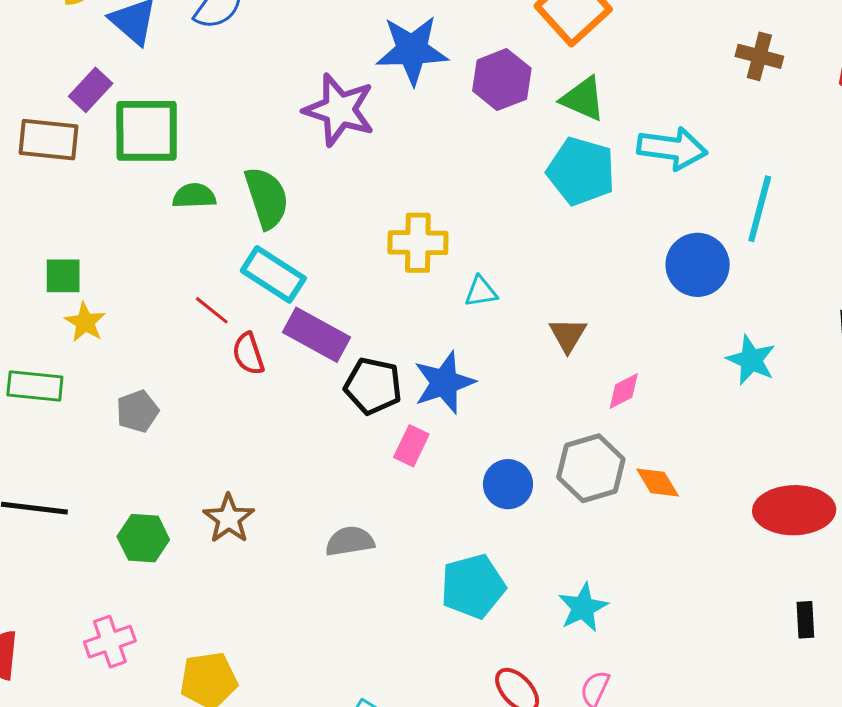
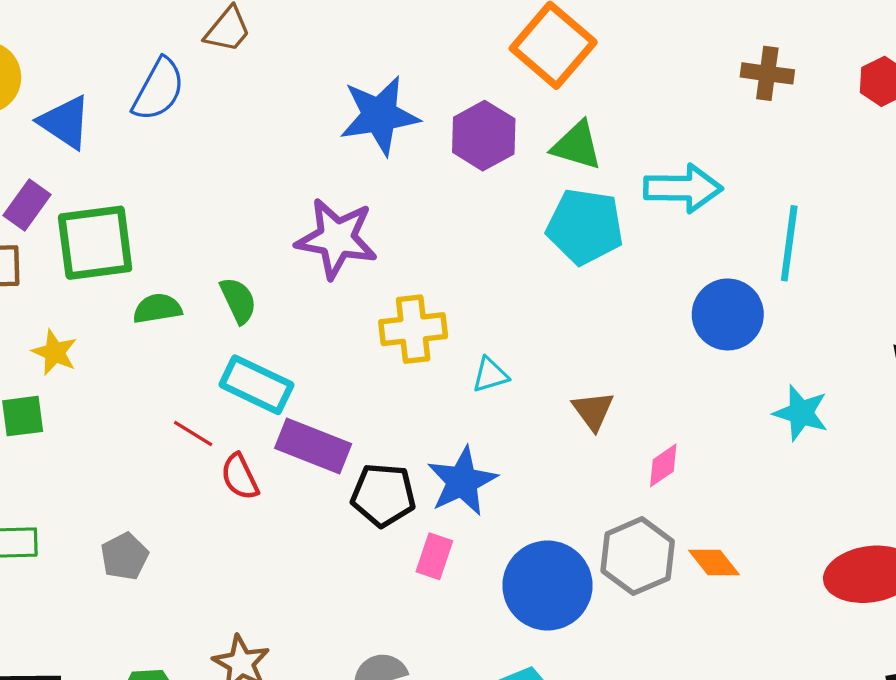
purple star: (339, 110) -> (337, 238), moved
green semicircle: (267, 198) -> (238, 300), size x0.7
yellow star: (85, 322) -> (55, 352), moved
blue circle: (508, 484) -> (547, 585), size x1.6

